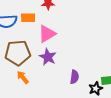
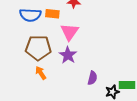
pink triangle: (47, 34) -> (70, 32), turned -30

